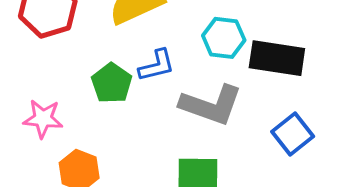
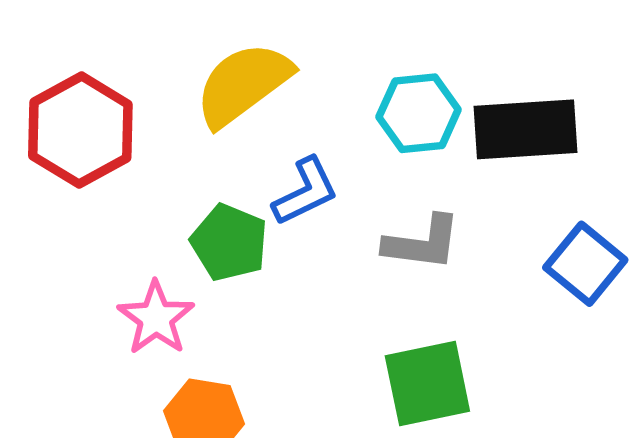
gray L-shape: (211, 105) -> (422, 243), size x0.7
pink star: (43, 119) -> (156, 318), moved, turned -30

